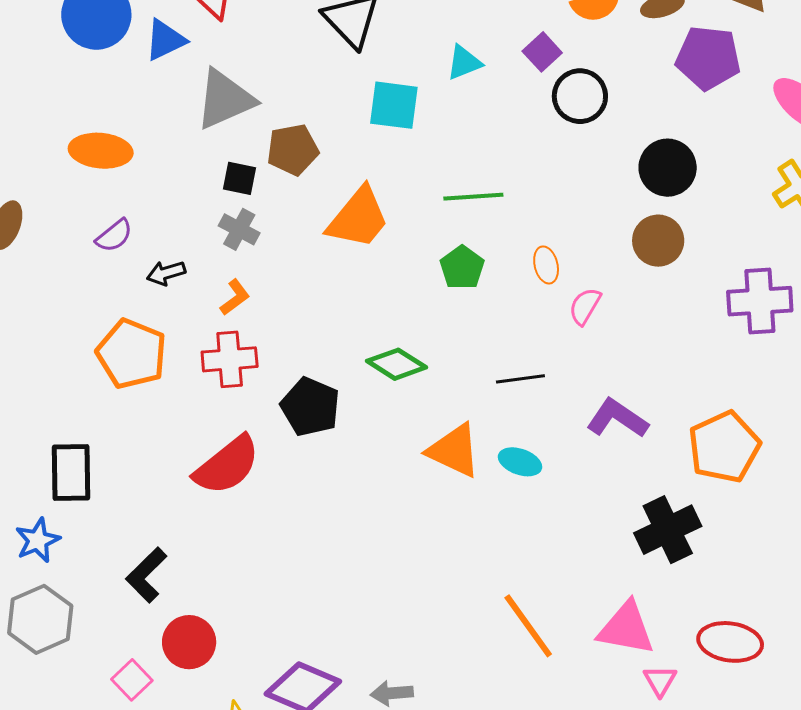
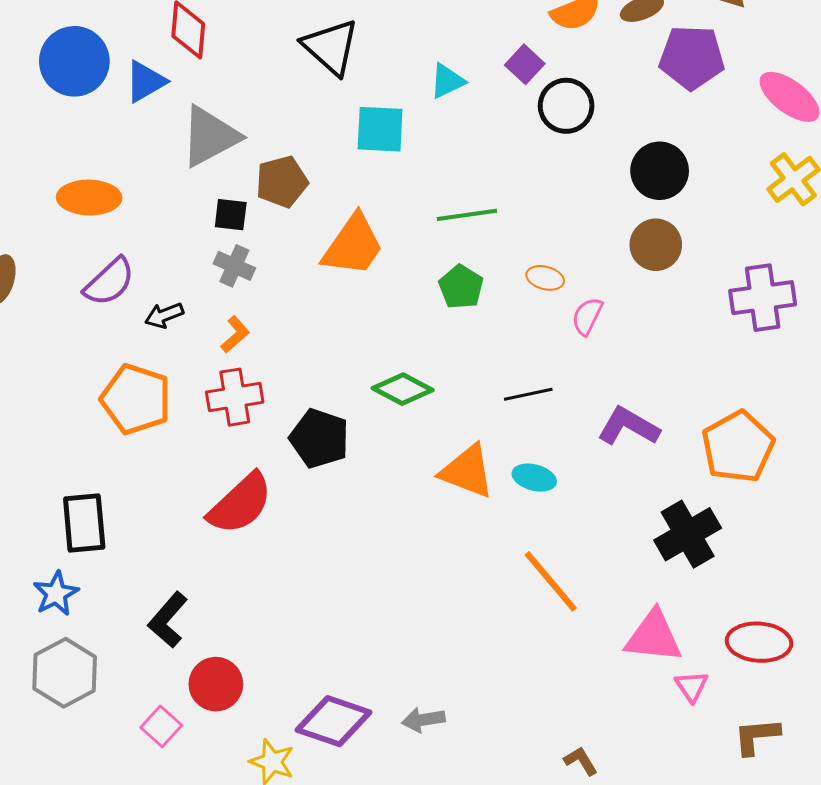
purple semicircle: (114, 236) -> (109, 282), size x1.4
orange ellipse: (546, 265) -> (545, 278), turned -57
orange line: (528, 626) -> (551, 581), moved

